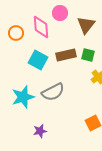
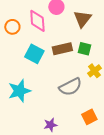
gray semicircle: (53, 92) -> (70, 87), moved
purple star: (40, 131) -> (50, 125), moved

